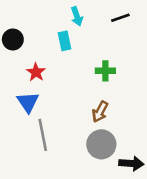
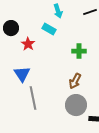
cyan rectangle: (65, 41) -> (49, 29), turned -48
red star: (36, 72) -> (28, 44), moved

